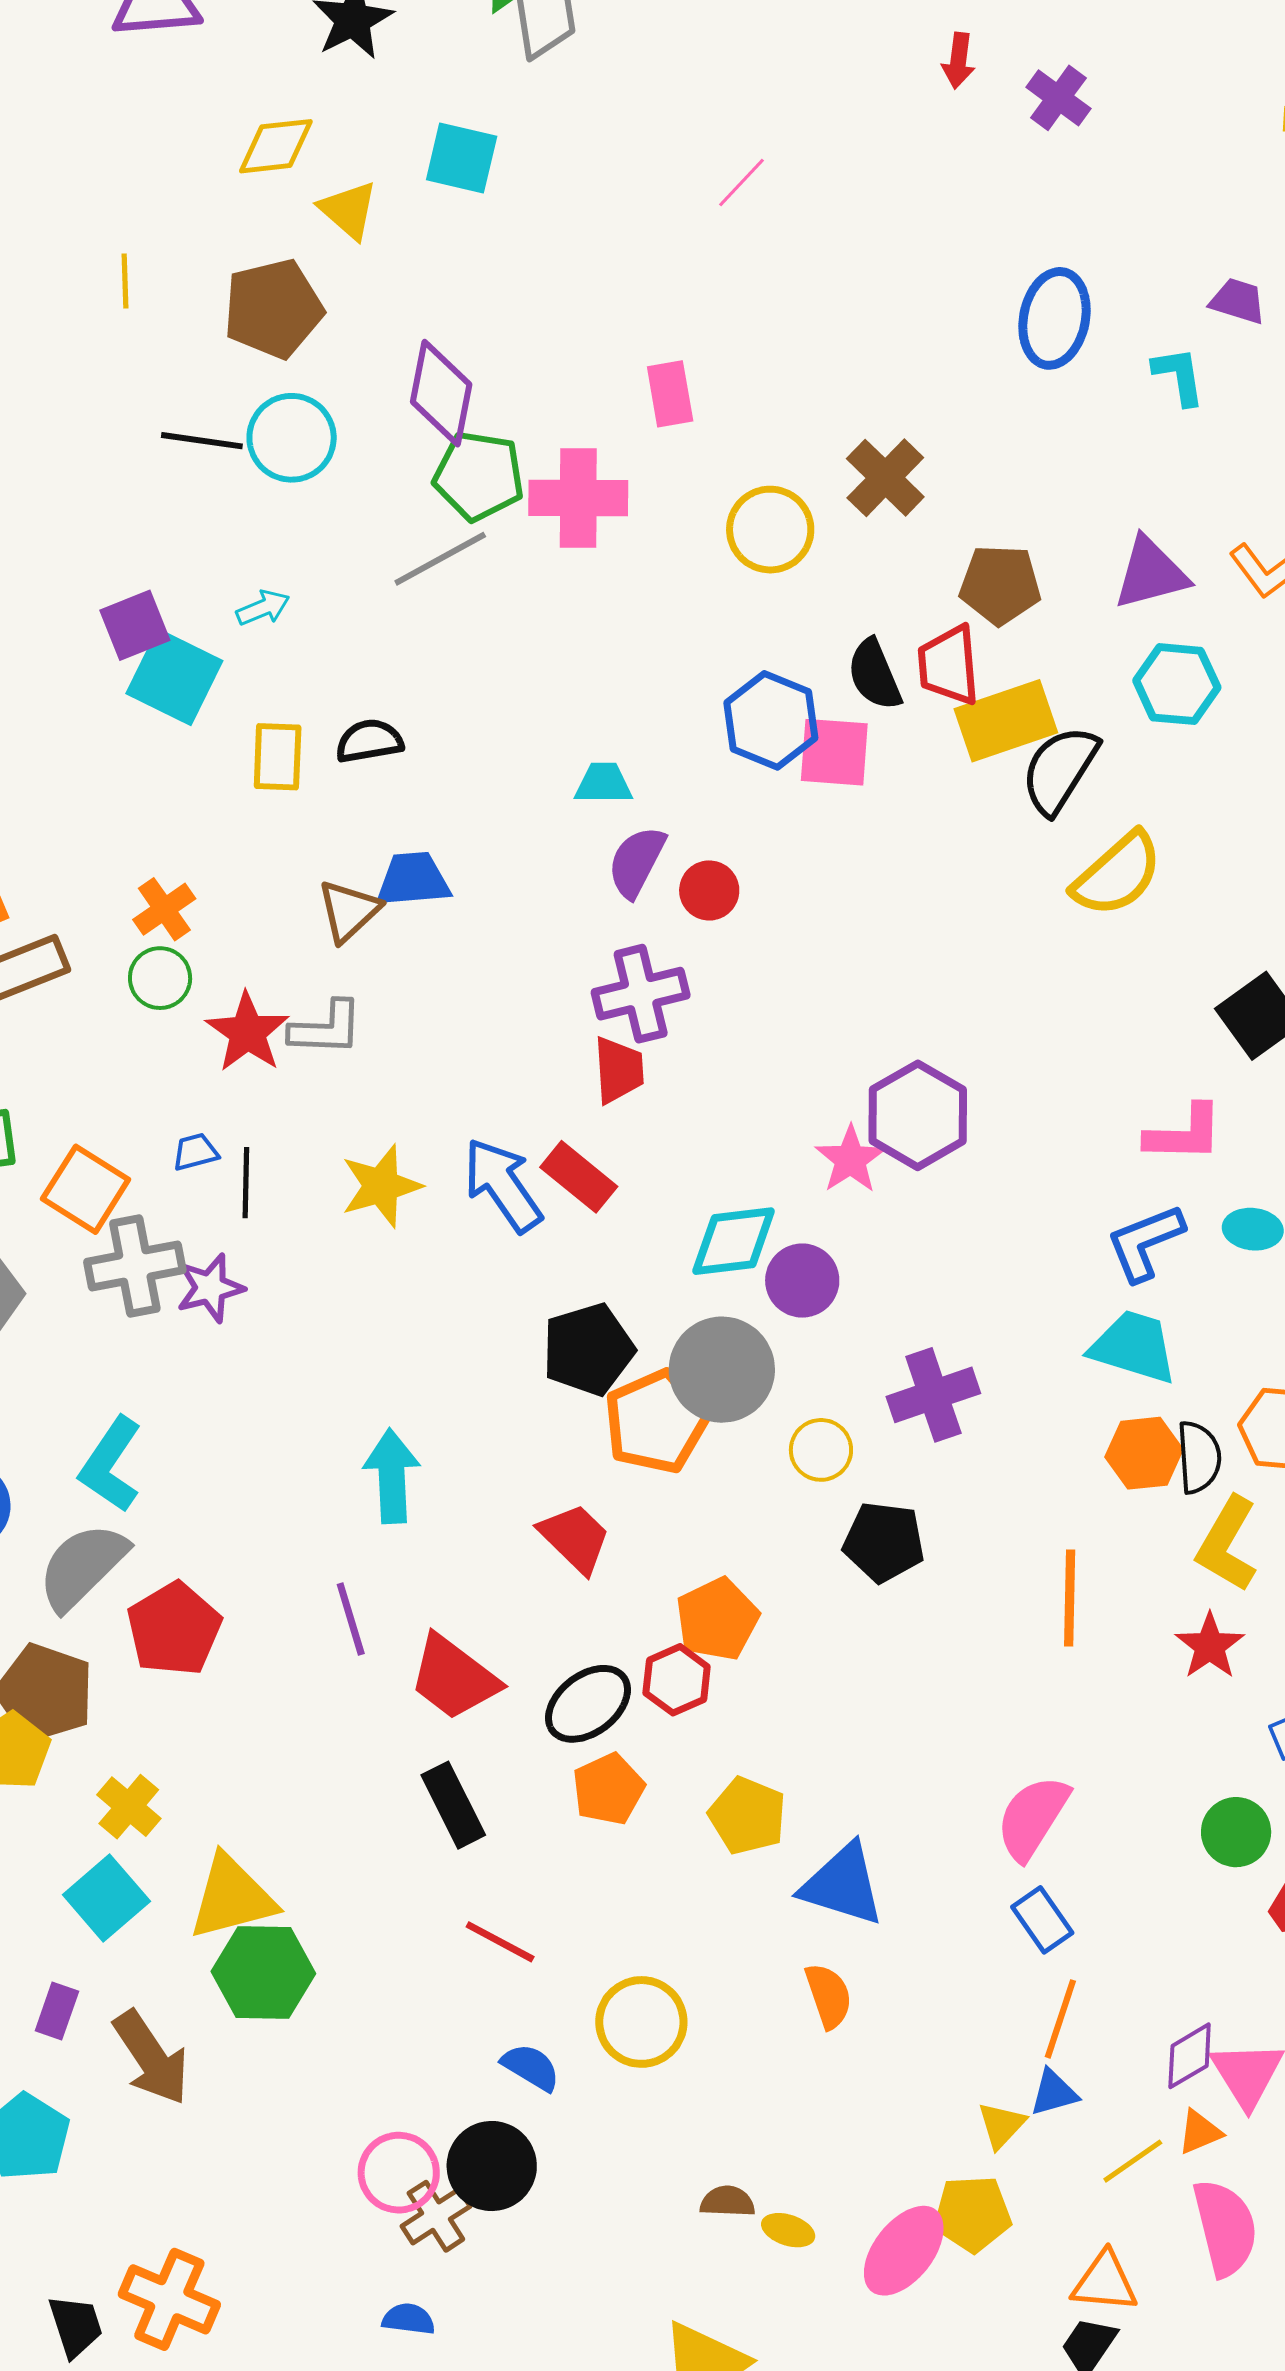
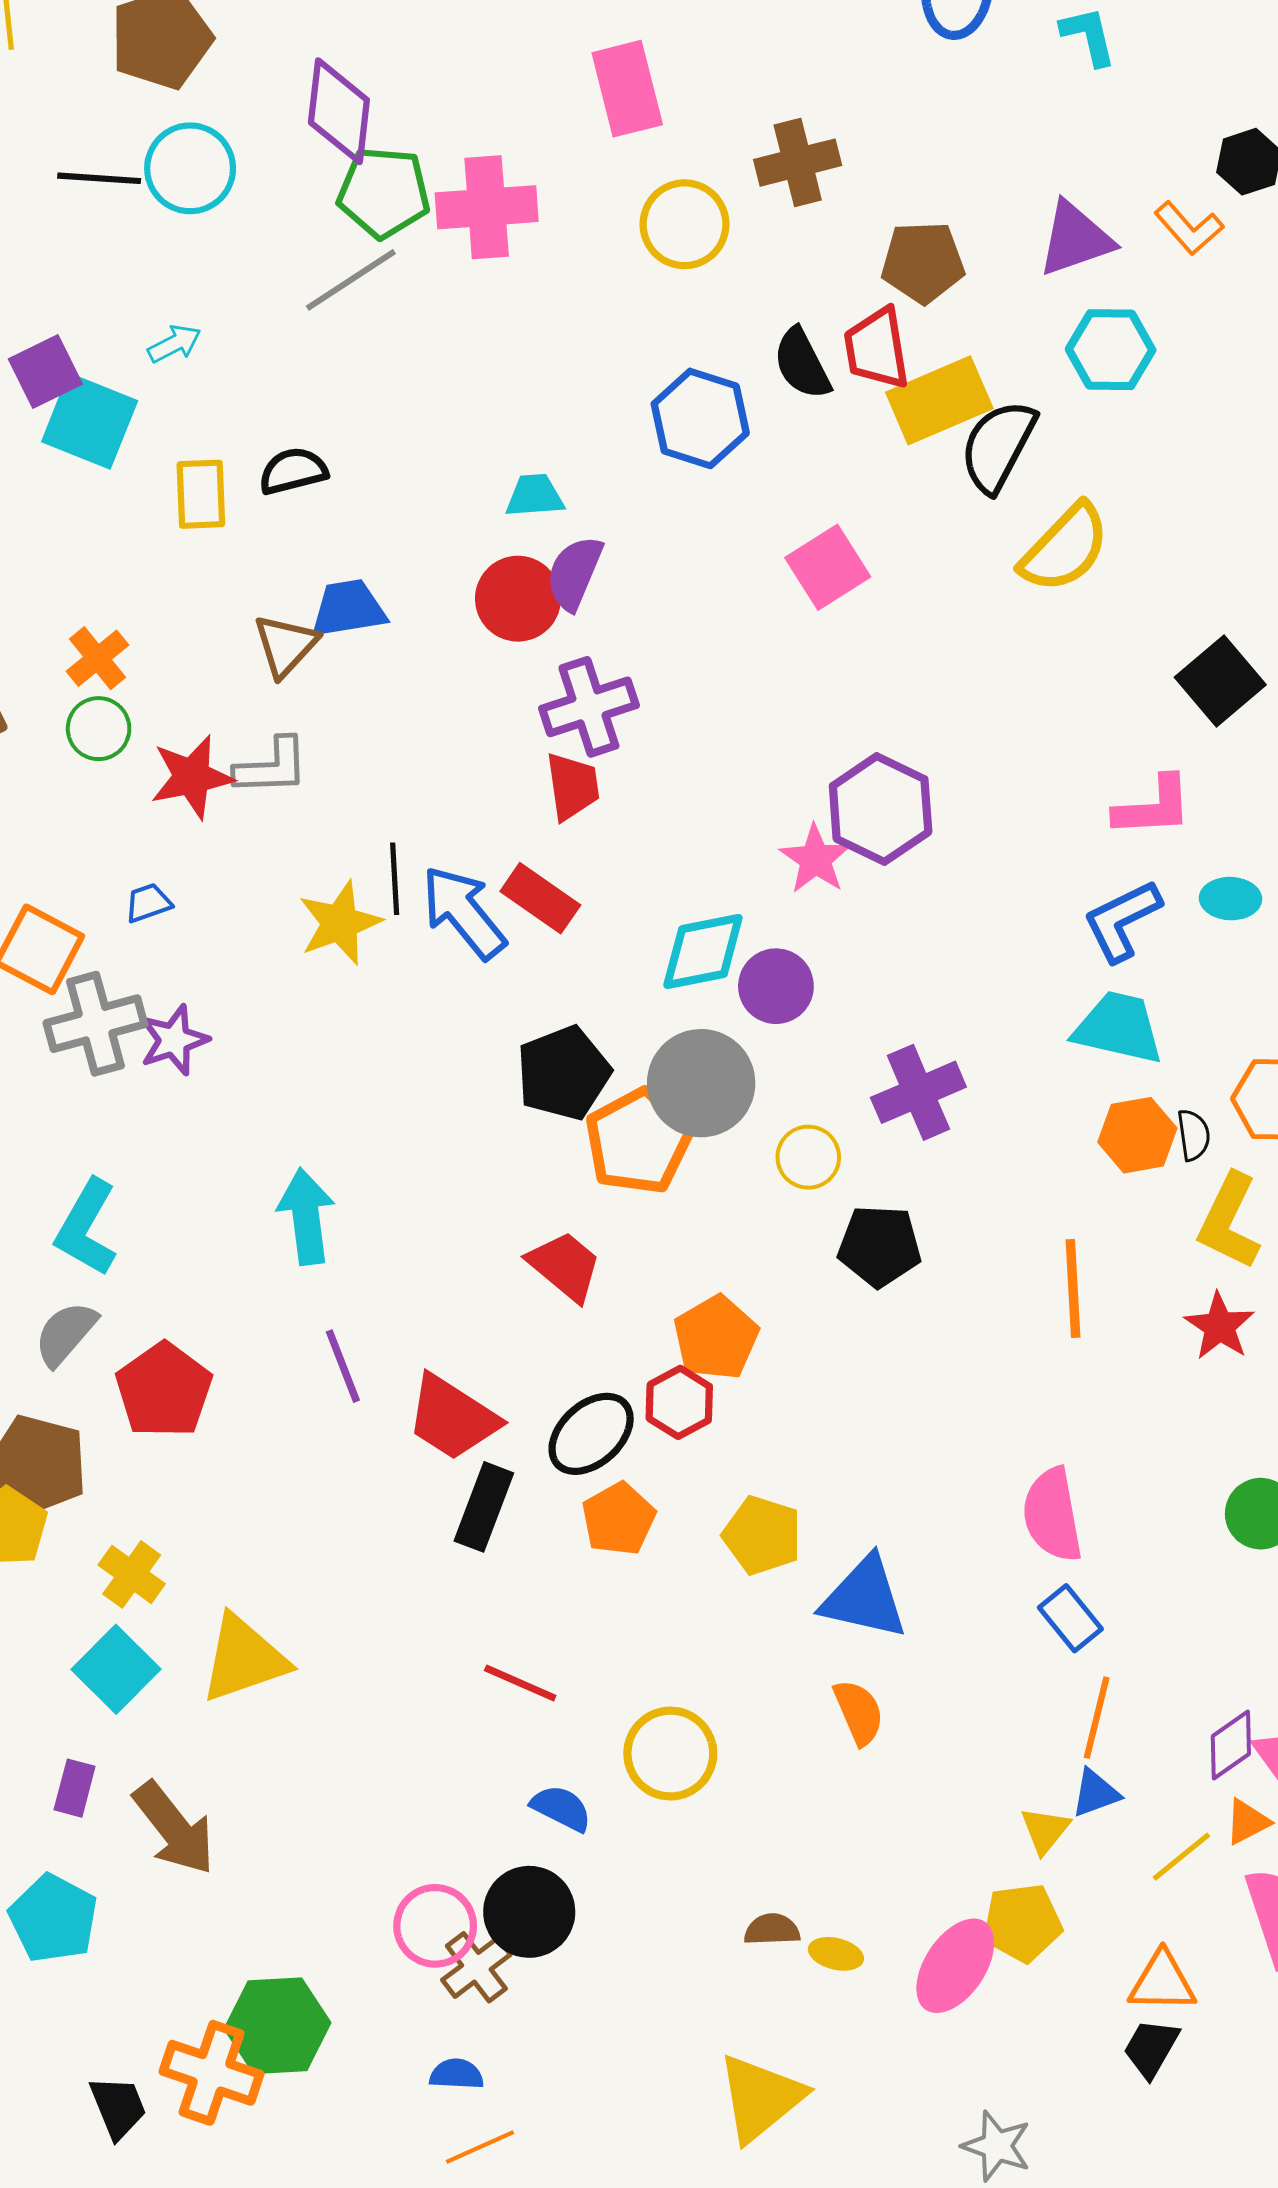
pink rectangle: (670, 394) -> (627, 89), moved, size x1.4
brown cross: (885, 478) -> (798, 163), turned 36
pink square: (834, 752) -> (828, 567), moved, turned -32
red circle: (709, 890) -> (518, 599), moved, size x1.4
red star: (247, 1032) -> (192, 777), turned 30
black line: (246, 1183) -> (395, 879), moved
black semicircle: (1199, 1457) -> (1194, 1135), size x0.7
cyan arrow: (392, 1476) -> (306, 1216), moved
gray semicircle: (82, 1566) -> (66, 1334), size x0.7
black rectangle: (453, 1805) -> (484, 1507), moved, turned 52
pink semicircle: (1033, 1818) -> (1052, 1515), turned -38
green hexagon: (263, 1973) -> (278, 2026), moved

